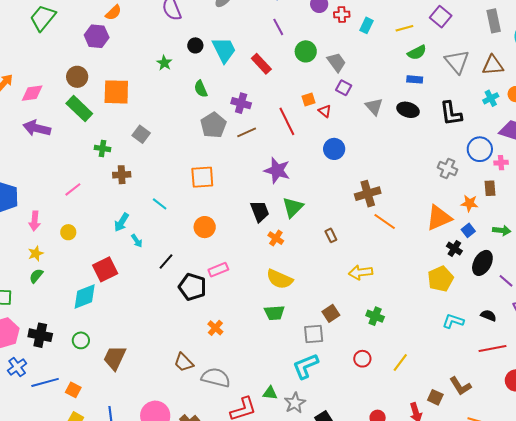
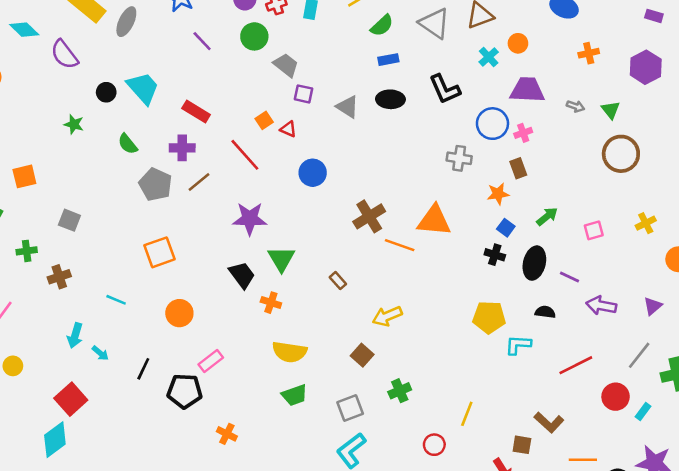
green circle: (306, 51) -> (254, 36), moved
red rectangle: (261, 64) -> (196, 111), moved
orange square: (116, 92) -> (24, 176), size x0.7
orange triangle: (439, 218) -> (434, 221), moved, turned 44
green arrow: (502, 231) -> (547, 216), turned -30
yellow pentagon: (441, 279) -> (489, 317), moved, turned -30
brown square: (331, 313) -> (362, 355), moved
green cross: (375, 316) -> (400, 391), moved, turned -30
black semicircle: (488, 316) -> (545, 312), moved
red circle: (362, 359) -> (434, 445), moved

